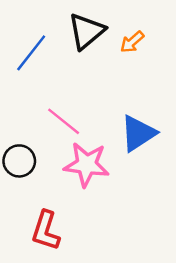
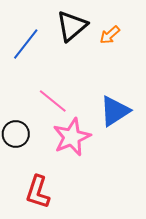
pink star: (86, 165) -> (72, 137), turned -30

